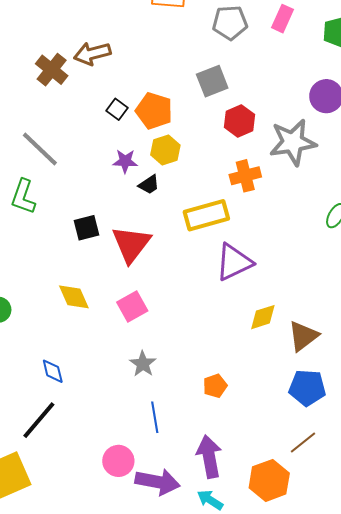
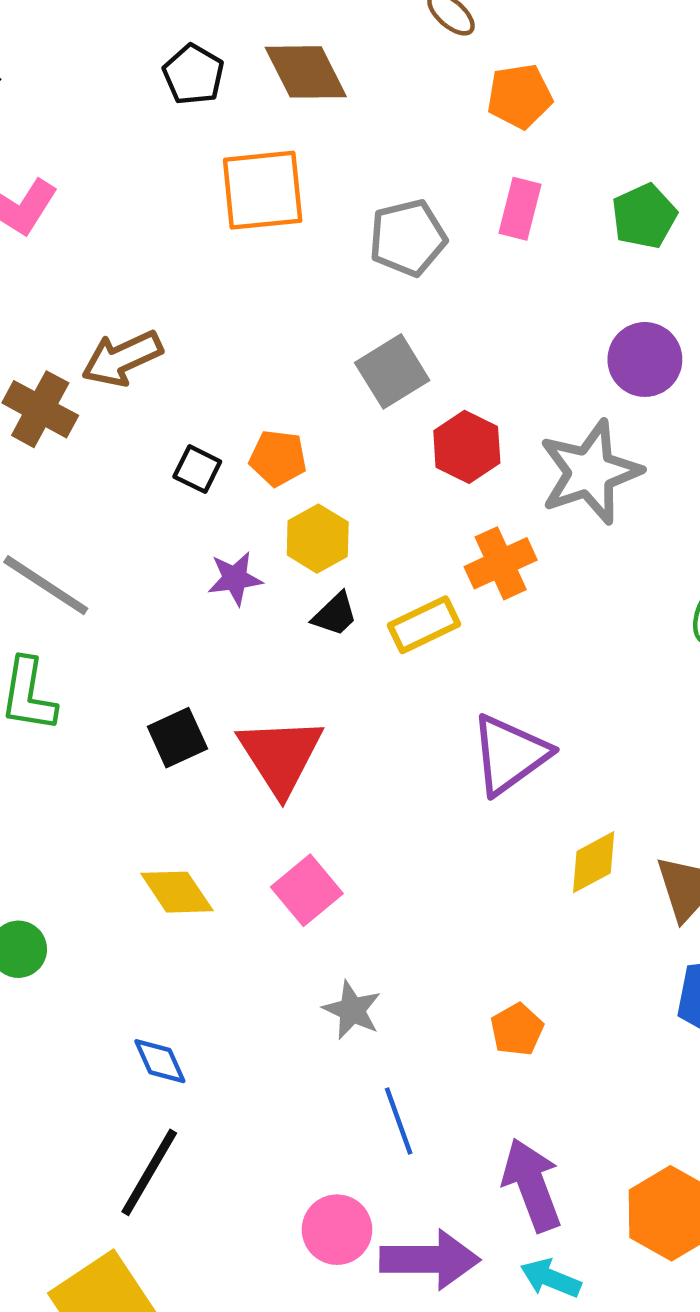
orange pentagon: (154, 111) -> (278, 458), size x0.7
black trapezoid: (149, 185) -> (335, 614), moved
yellow rectangle: (206, 215) -> (424, 625), moved, size x0.7

